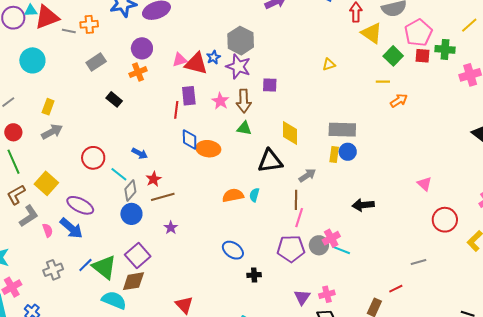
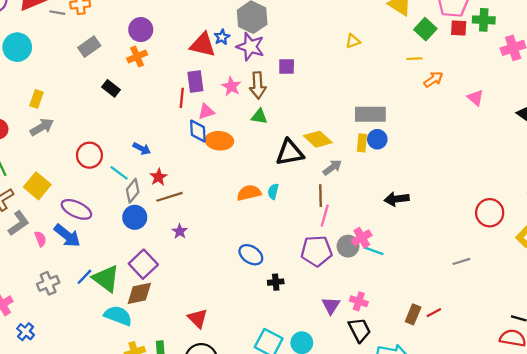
pink triangle: (180, 60) -> (206, 112), moved
yellow diamond: (290, 133) -> (318, 139), moved, turned -45
pink triangle: (424, 184) -> (475, 98), moved
red line: (396, 289) -> (434, 313), moved
pink cross: (327, 294) -> (359, 301), turned 35

